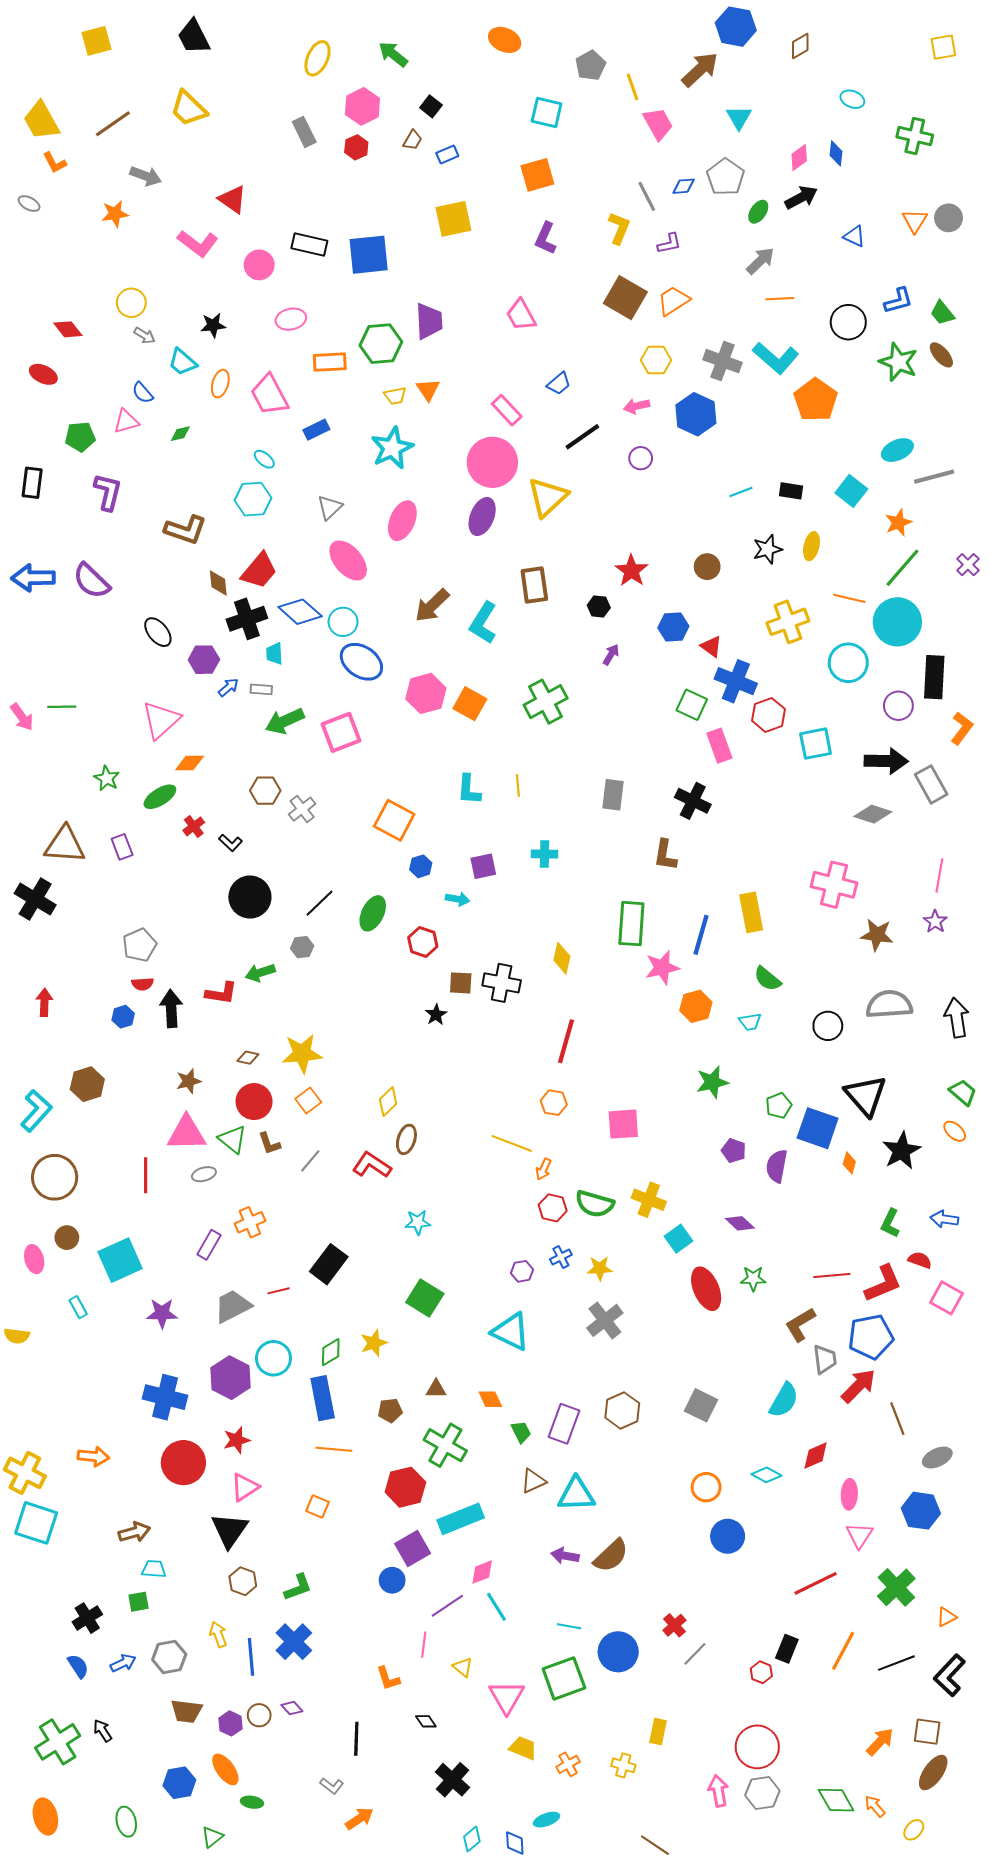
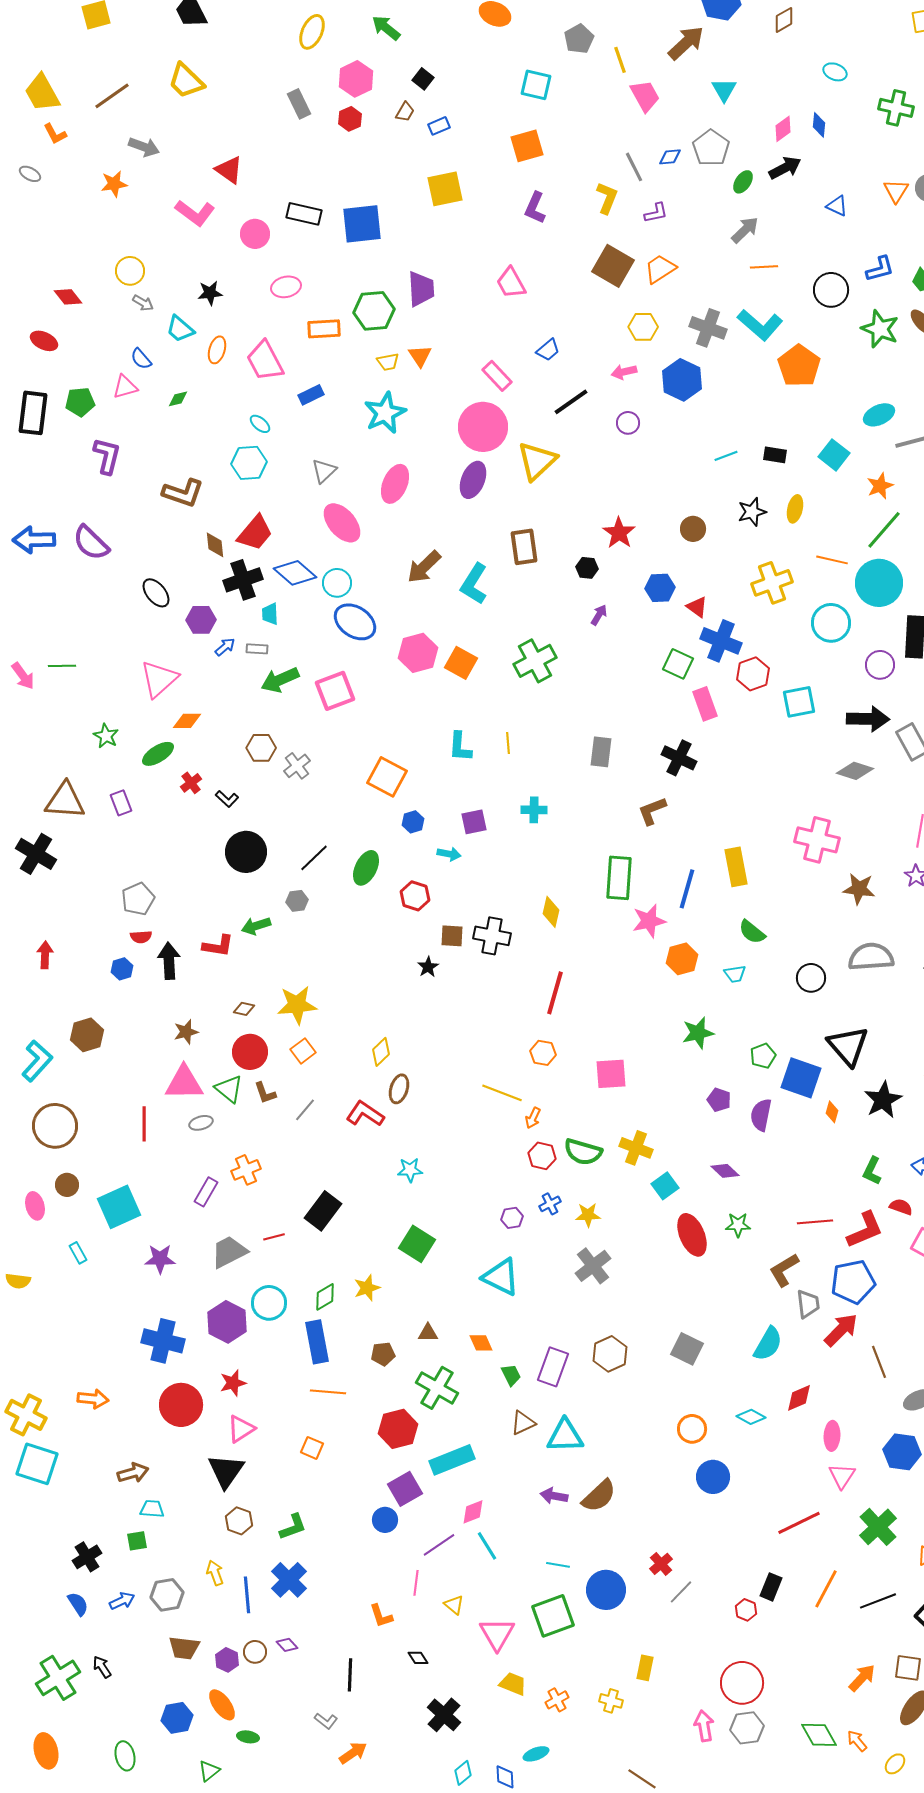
black rectangle: (32, 483) -> (33, 413), moved, size x1.4
brown L-shape: (665, 855) -> (652, 811), turned 60

